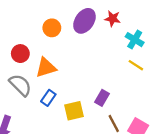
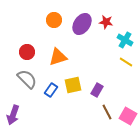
orange circle: (52, 28) -> (54, 20), moved
orange triangle: (46, 68) -> (58, 57), moved
yellow square: (74, 111) -> (73, 85), moved

